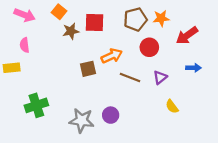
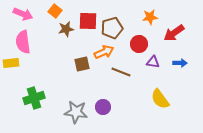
brown pentagon: (135, 19) -> (112, 28), moved
pink semicircle: (25, 45) -> (23, 42), size x1.6
purple triangle: (160, 77) -> (153, 62), moved, turned 48
yellow semicircle: (172, 106) -> (160, 99), size x1.5

